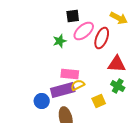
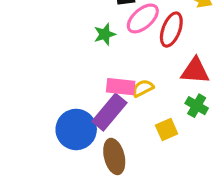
yellow semicircle: (78, 85) -> (143, 88), moved
purple rectangle: (63, 90) -> (109, 112), turned -35
blue circle: (42, 101) -> (76, 129), size x1.6

